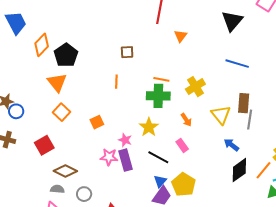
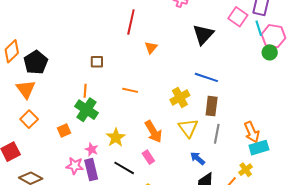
yellow cross: (195, 87) -> (180, 97), moved
green cross: (158, 96) -> (87, 110), moved, turned 30
brown rectangle: (244, 103) -> (212, 106), moved
orange arrow: (186, 120) -> (153, 132), size x1.6

